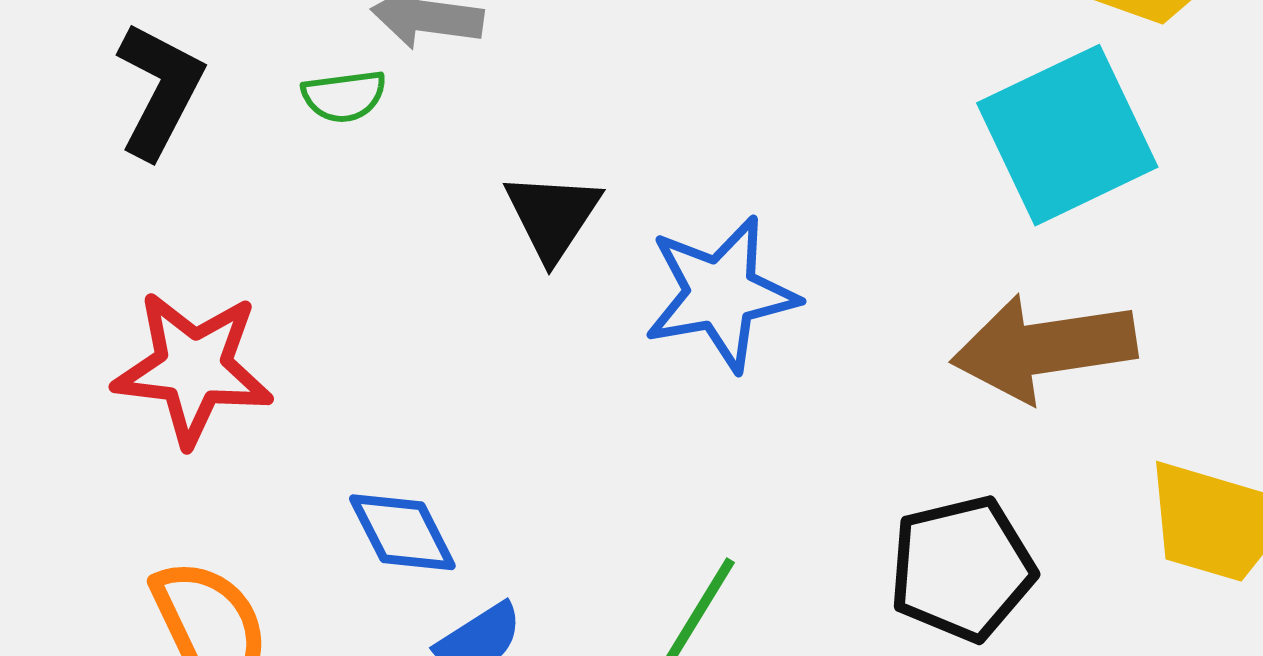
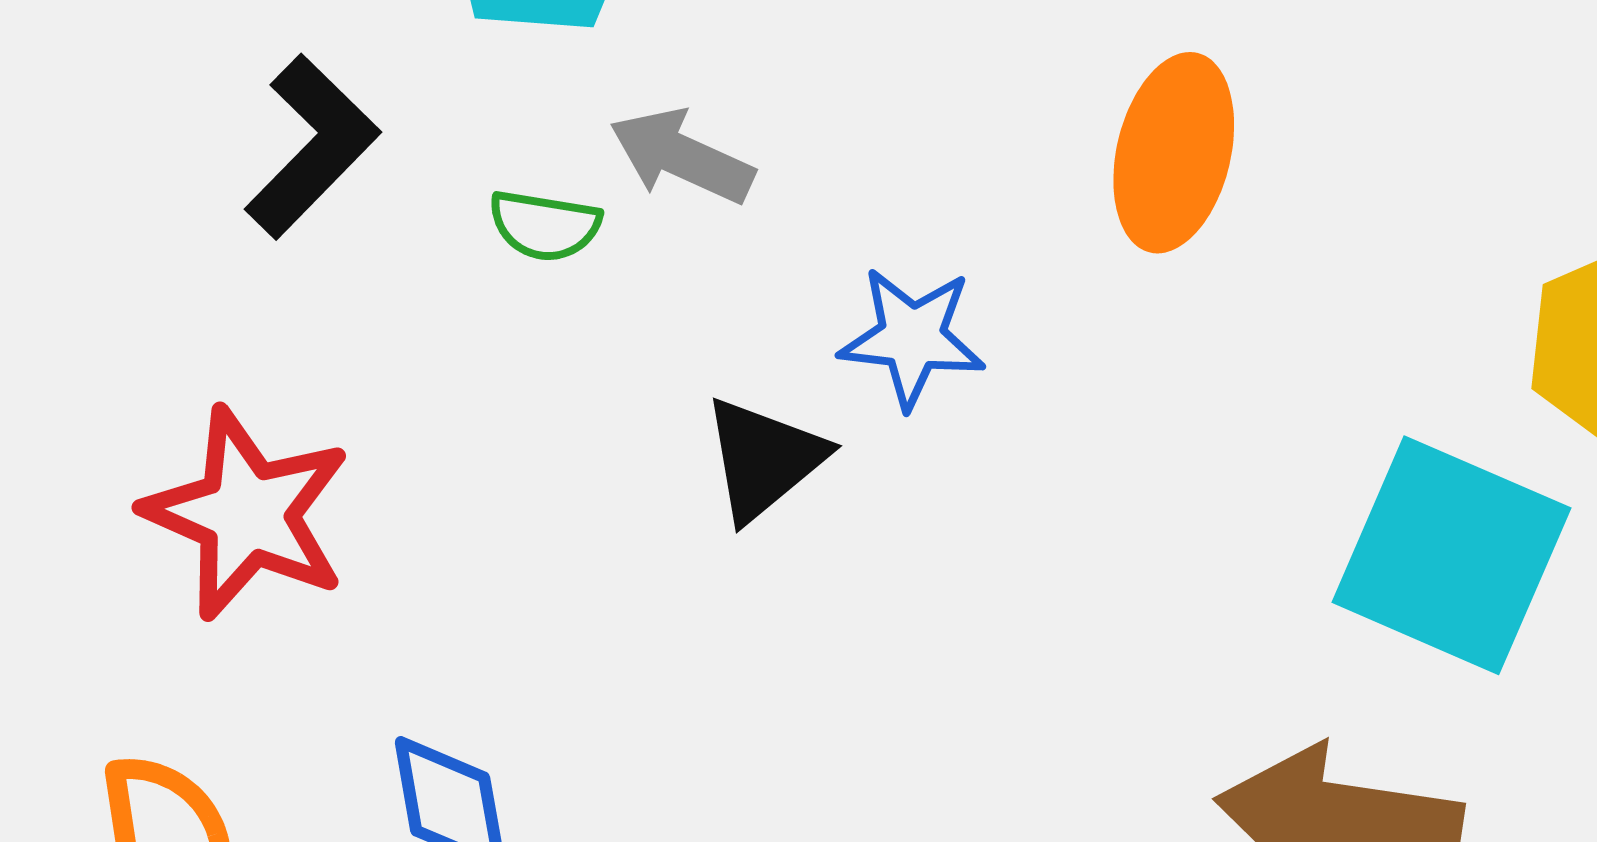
cyan square: (1067, 135) -> (1451, 555), turned 32
blue star: (721, 294) -> (912, 338), moved, size x0.7

